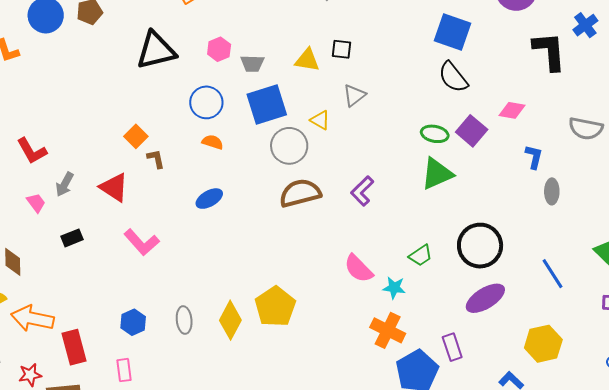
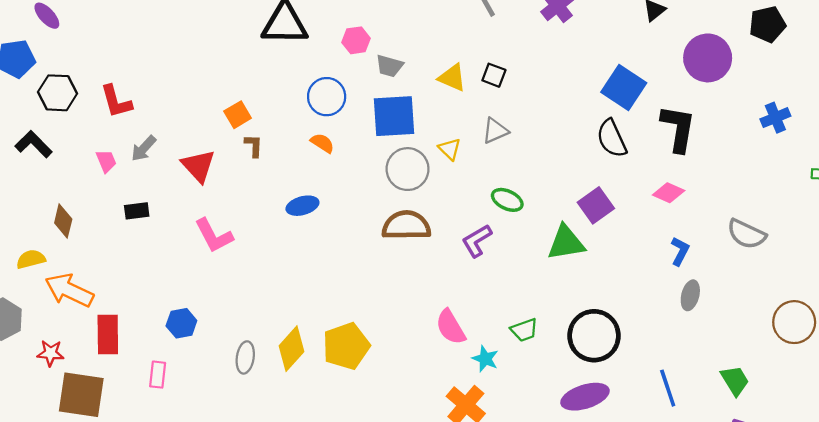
black L-shape: (549, 51) -> (678, 128), moved
purple square: (472, 131) -> (596, 205), moved
green ellipse: (435, 134) -> (507, 200), moved
gray ellipse: (184, 320) -> (245, 357), moved

